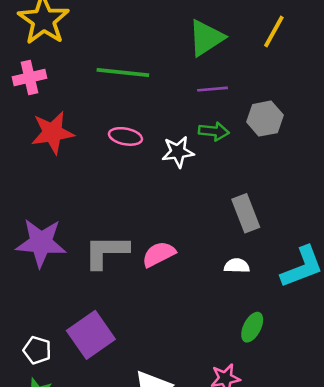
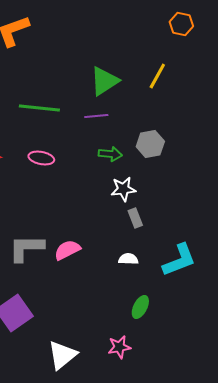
purple line: (212, 89) -> (96, 116), moved
white star: (178, 152) -> (123, 189), moved
gray rectangle: (246, 213) -> (135, 218), size x0.7

